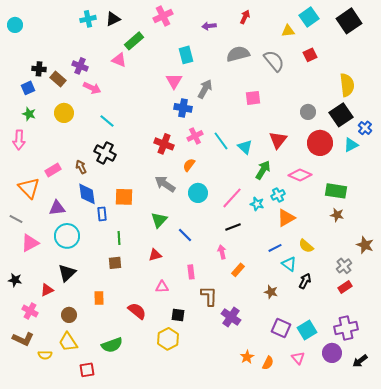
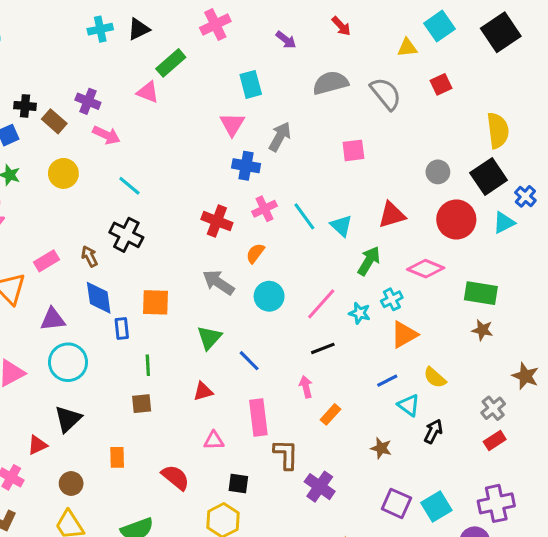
red arrow: (245, 17) -> (341, 26), turned 112
purple arrow: (209, 26) -> (286, 40), turned -136
red triangle: (278, 140) -> (392, 215), turned 36
pink rectangle: (191, 272) -> (258, 417), size x1.6

